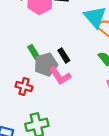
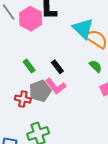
gray pentagon: (46, 64) -> (40, 91), moved

